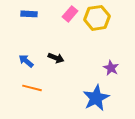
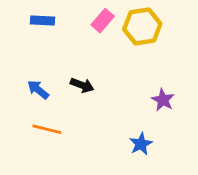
blue star: (96, 98) -> (141, 144), size x0.6

